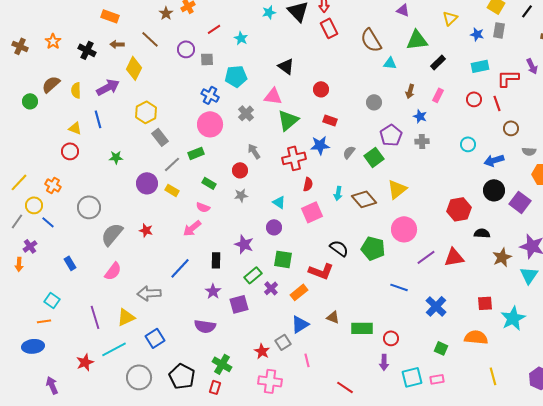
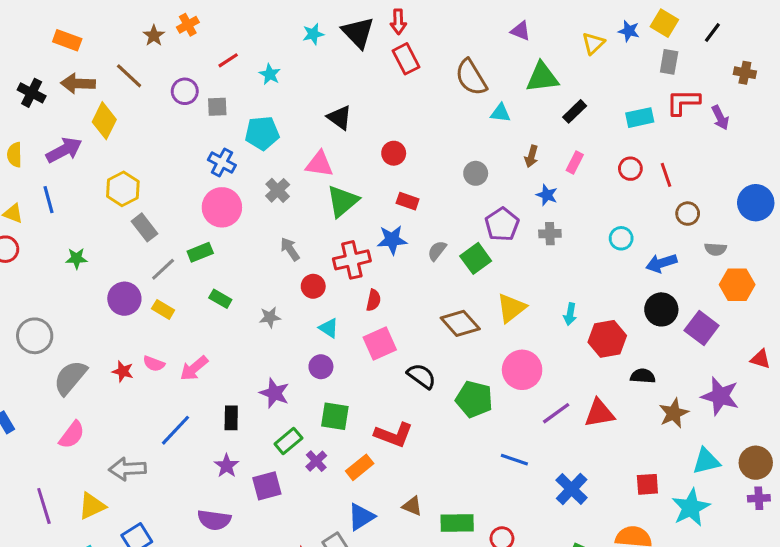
blue star: (477, 34) -> (629, 31), moved
brown arrow: (117, 44) -> (78, 84), size x1.5
red L-shape: (508, 78) -> (683, 102), moved
red circle: (240, 170) -> (313, 286), moved
cyan arrow: (338, 193) -> (570, 314), moved
pink semicircle: (203, 207) -> (154, 364), moved
black semicircle: (339, 248) -> (422, 376), moved
cyan triangle: (529, 275) -> (706, 461), moved, turned 42

